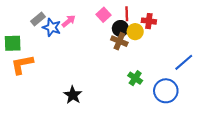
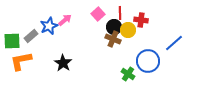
gray rectangle: (38, 19) -> (31, 36), moved
blue star: (52, 27) -> (49, 26), turned 30
blue line: (184, 62) -> (174, 43), moved
blue circle: (166, 91) -> (148, 61), moved
black star: (73, 95) -> (63, 63), moved

